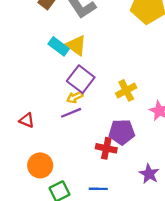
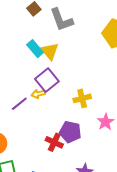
purple line: (71, 113) -> (19, 104), moved, turned -30

